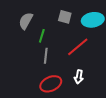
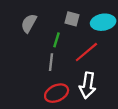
green line: (42, 36) -> (57, 40), moved
white arrow: (79, 77) -> (88, 85), size x1.6

